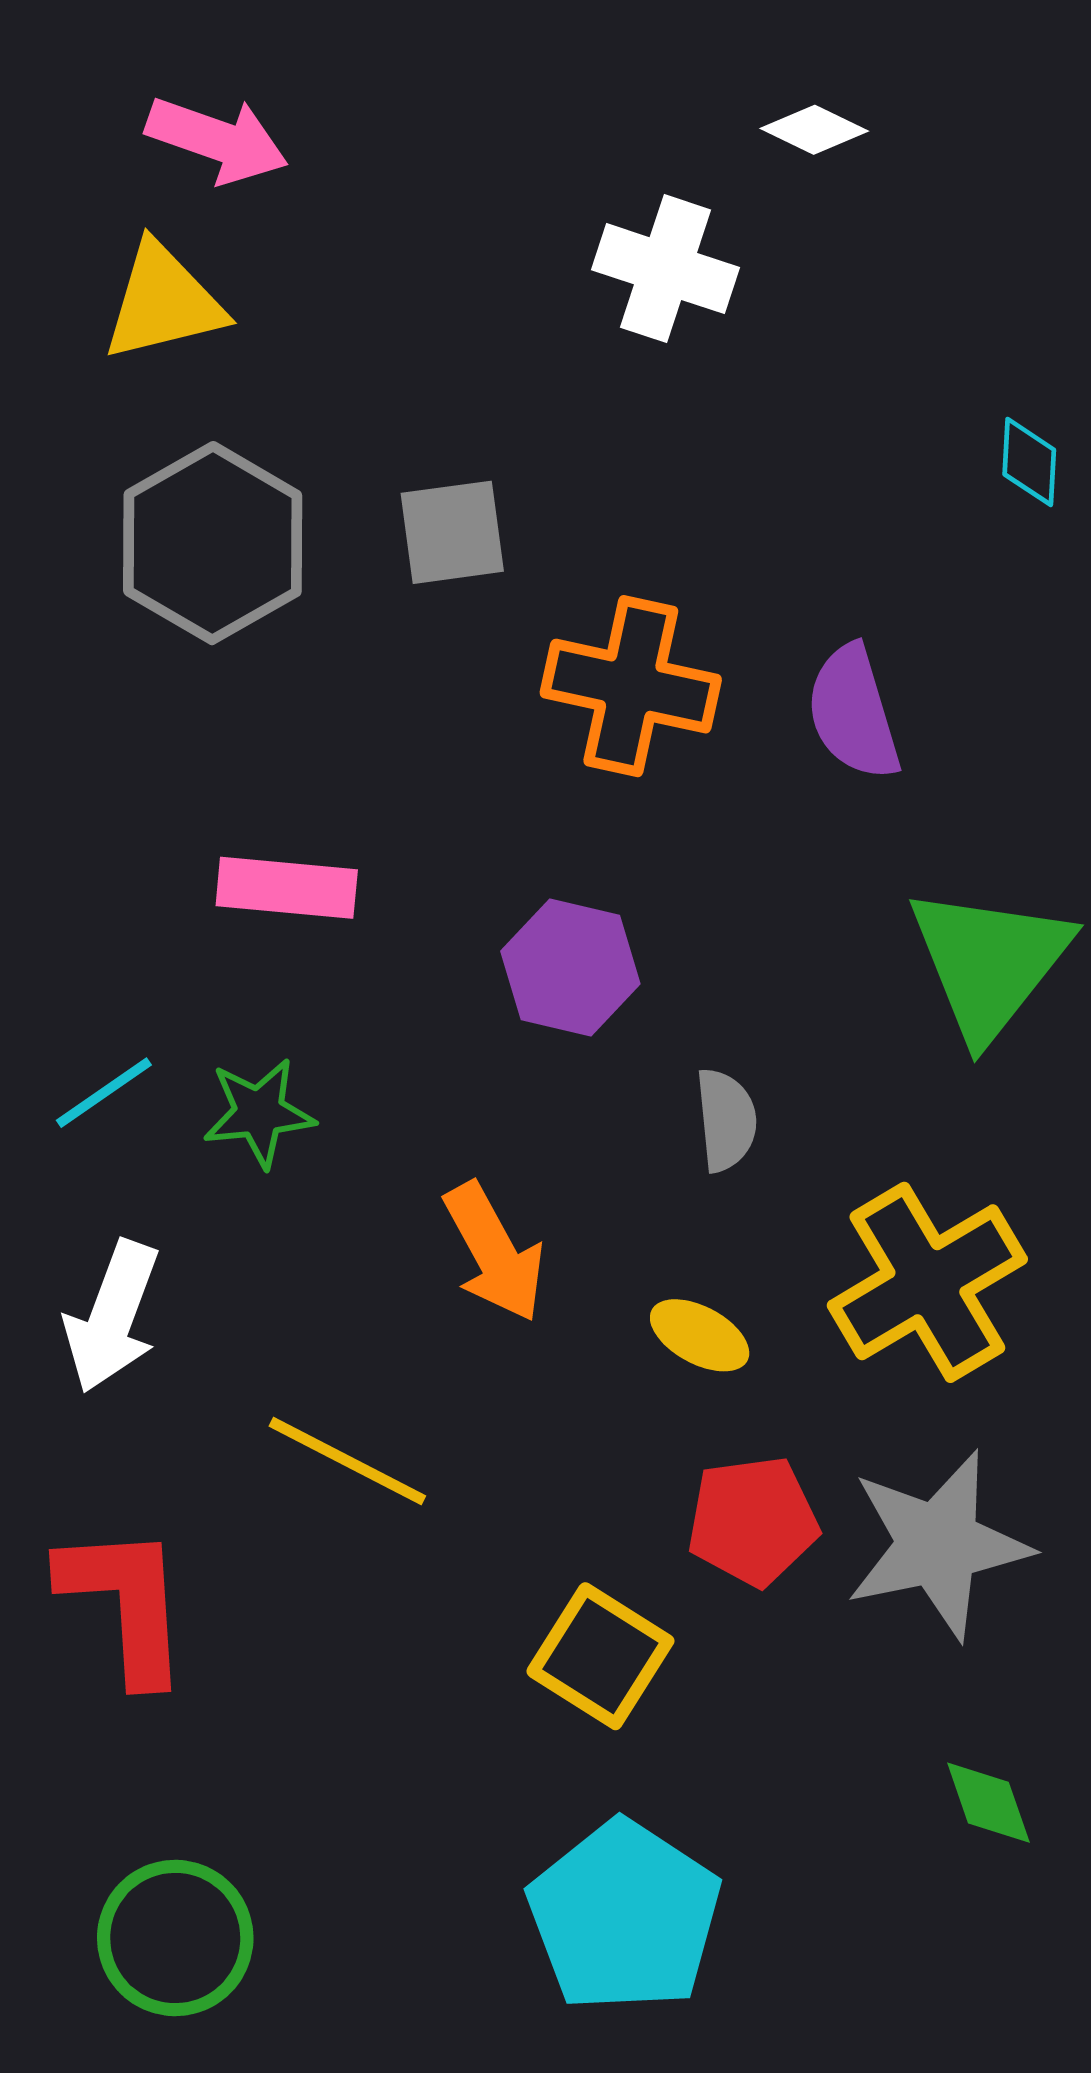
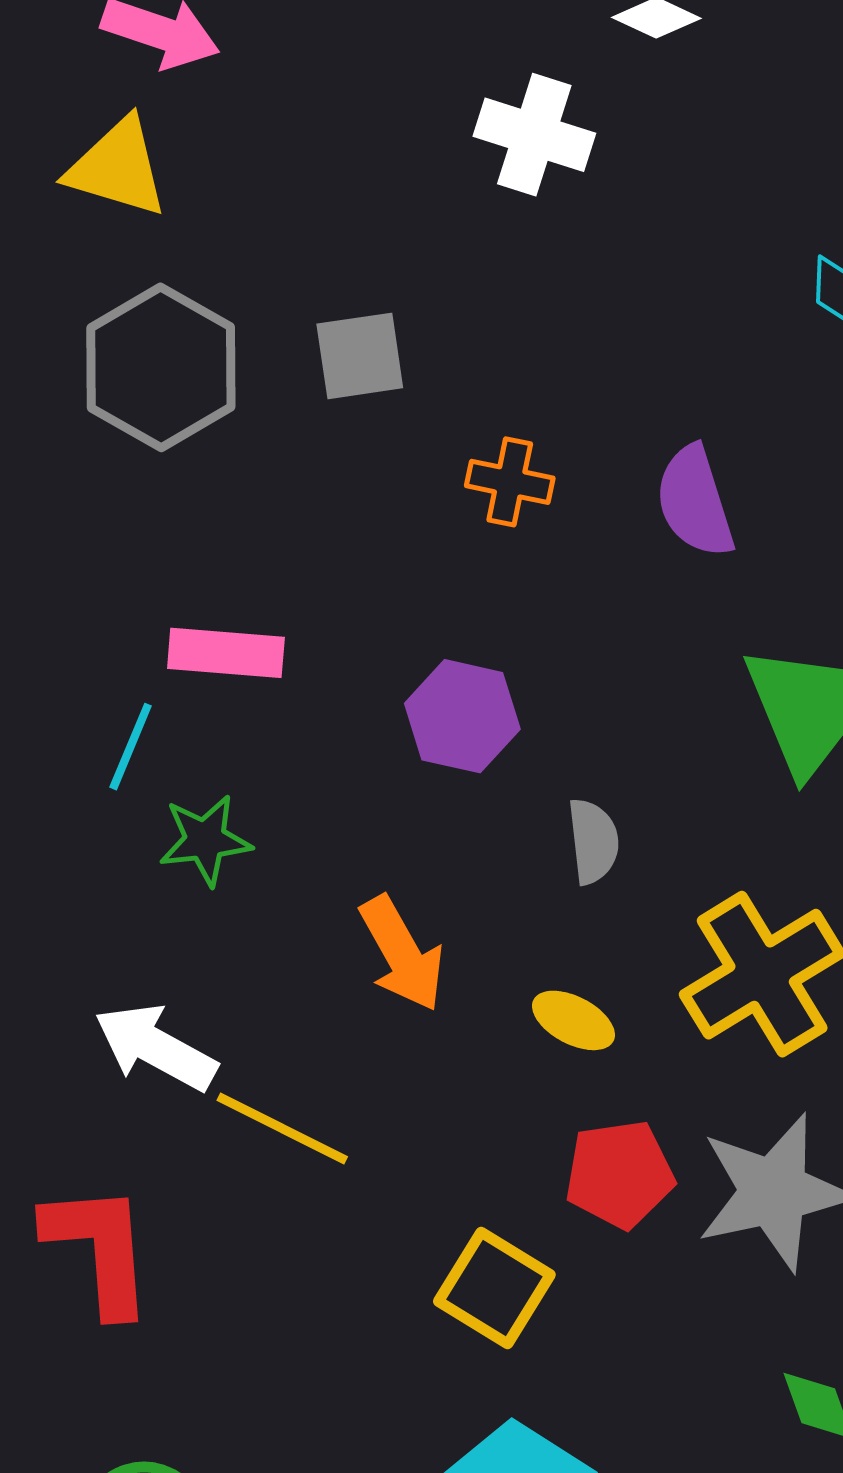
yellow triangle: (163, 302) -> (118, 168), turned 31
orange cross: (631, 686) -> (510, 482), size x0.6
cyan line: (104, 1093) -> (131, 747), moved, turned -32
white arrow: (112, 1317) -> (156, 1047), moved, turned 99

